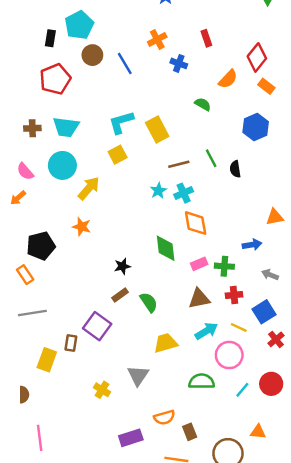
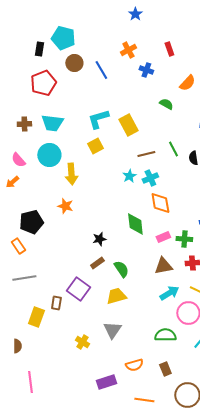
cyan pentagon: (79, 25) -> (63, 38), turned -30
yellow arrow: (89, 188) -> (71, 174), turned 135
yellow trapezoid: (166, 343) -> (116, 296), moved
brown rectangle: (190, 432) -> (165, 369), moved

